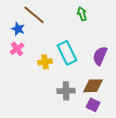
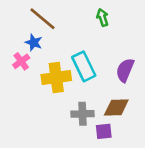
blue star: (18, 29) -> (34, 43), moved
yellow cross: (45, 62) -> (56, 78), size x1.6
purple square: (93, 105) -> (104, 131), moved, turned -32

